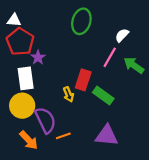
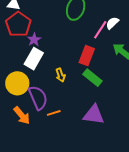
pink line: (110, 57) -> (100, 30), moved
white rectangle: (26, 78) -> (34, 59), moved, turned 35
red rectangle: (83, 80) -> (87, 56), moved

